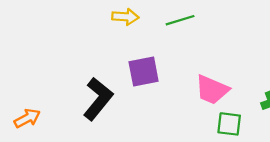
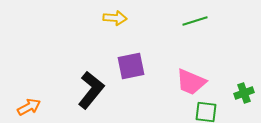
green line: (180, 20) -> (195, 21), moved

